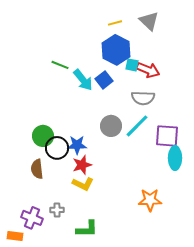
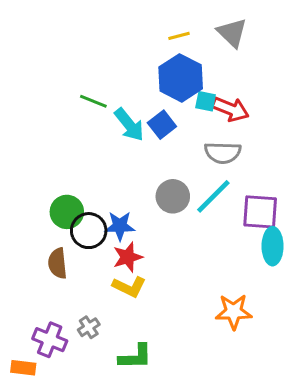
gray cross: (57, 210) -> (89, 327), turned -32

